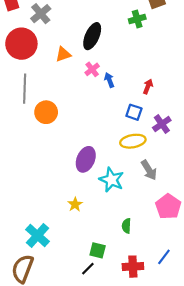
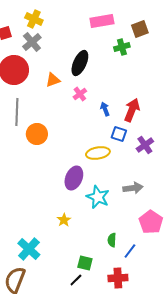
blue arrow: (109, 80) -> (105, 109), moved
red arrow: (148, 86) -> (132, 110), size x1.6
yellow ellipse: (133, 141) -> (98, 153), moved
gray arrow: (149, 170) -> (133, 188), turned -66
blue line: (164, 257) -> (130, 251), moved

